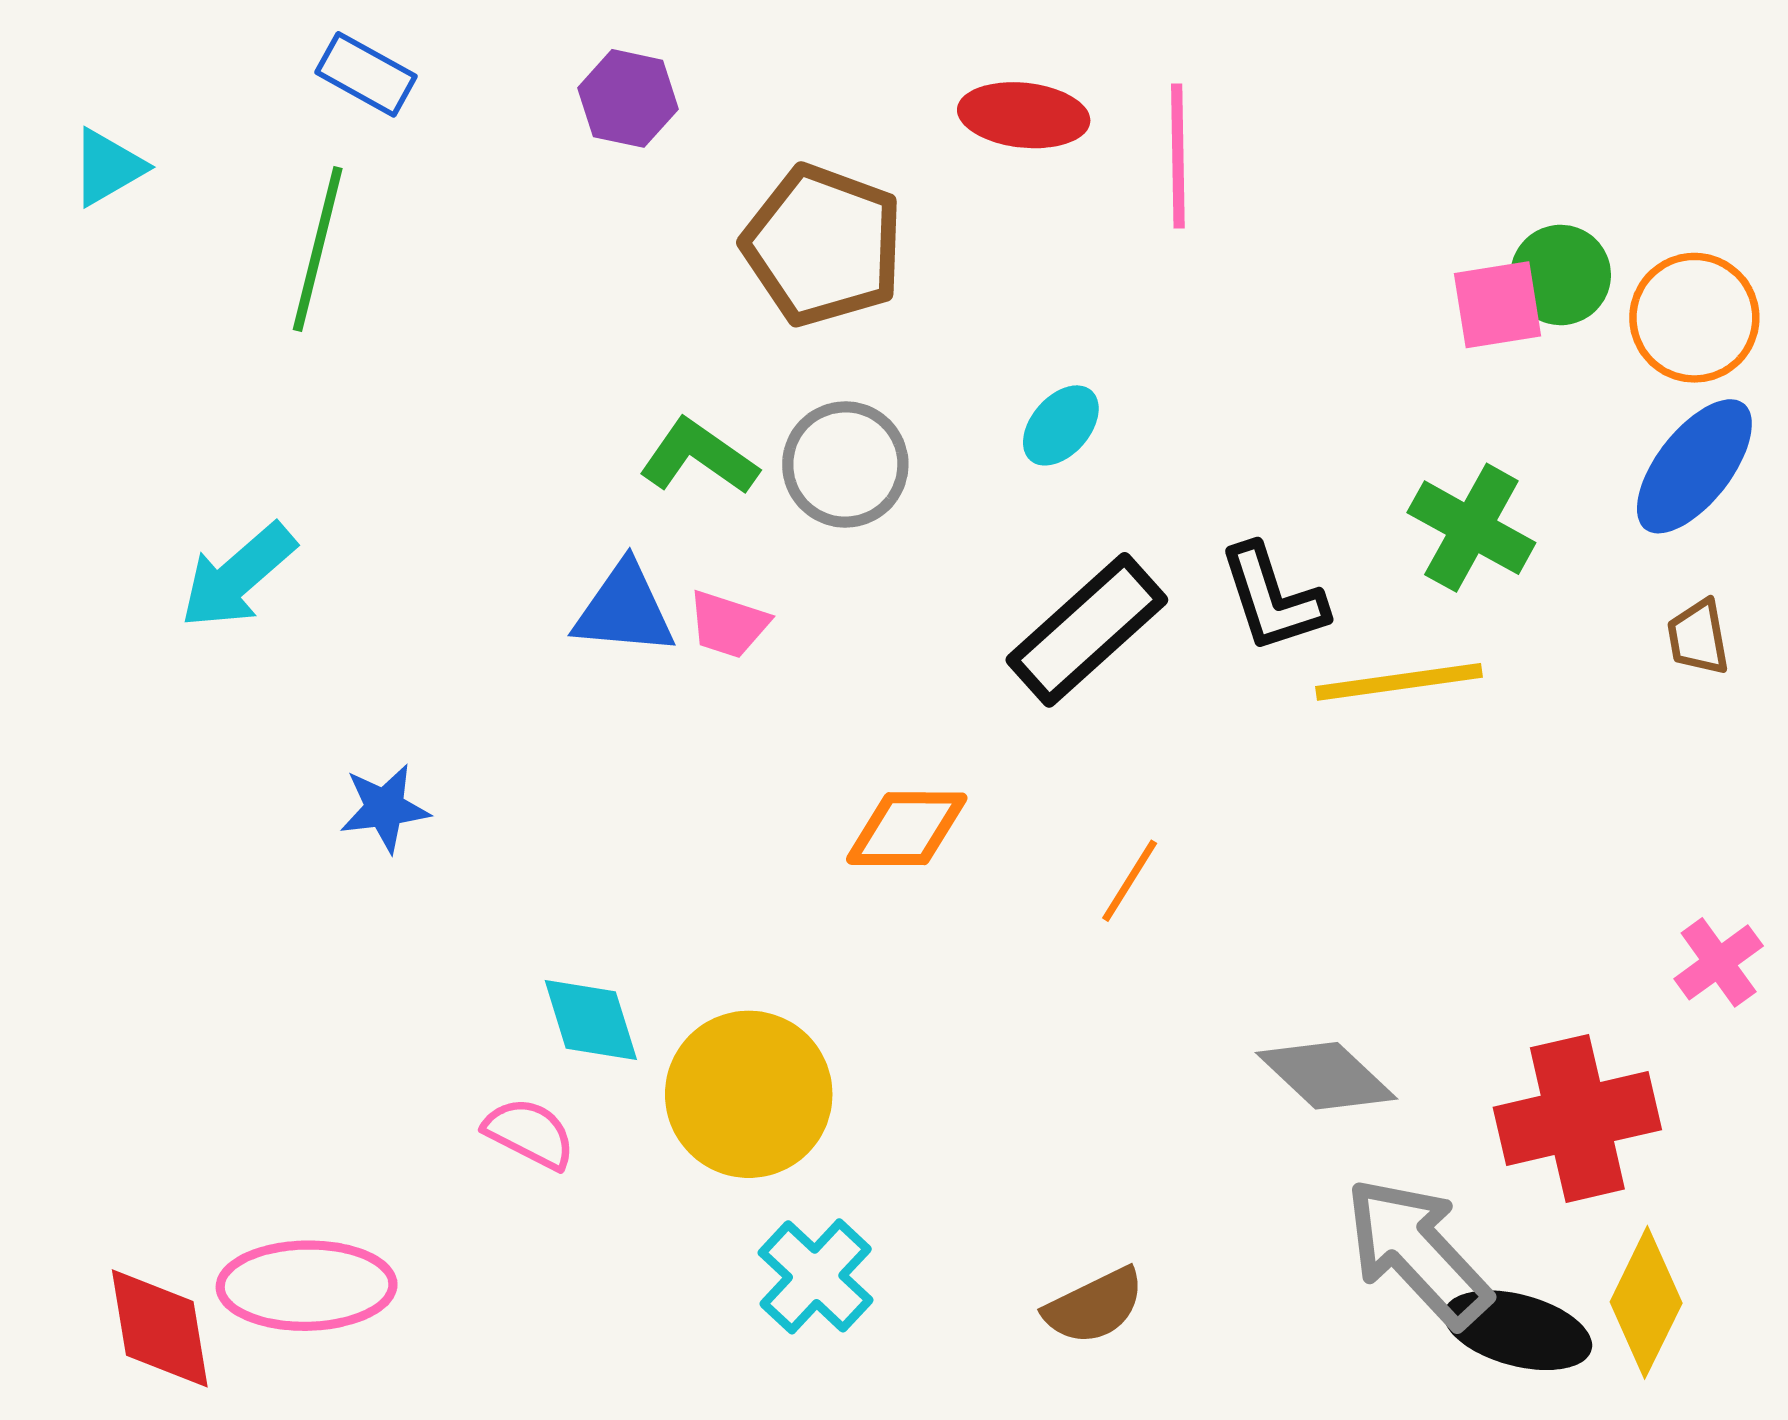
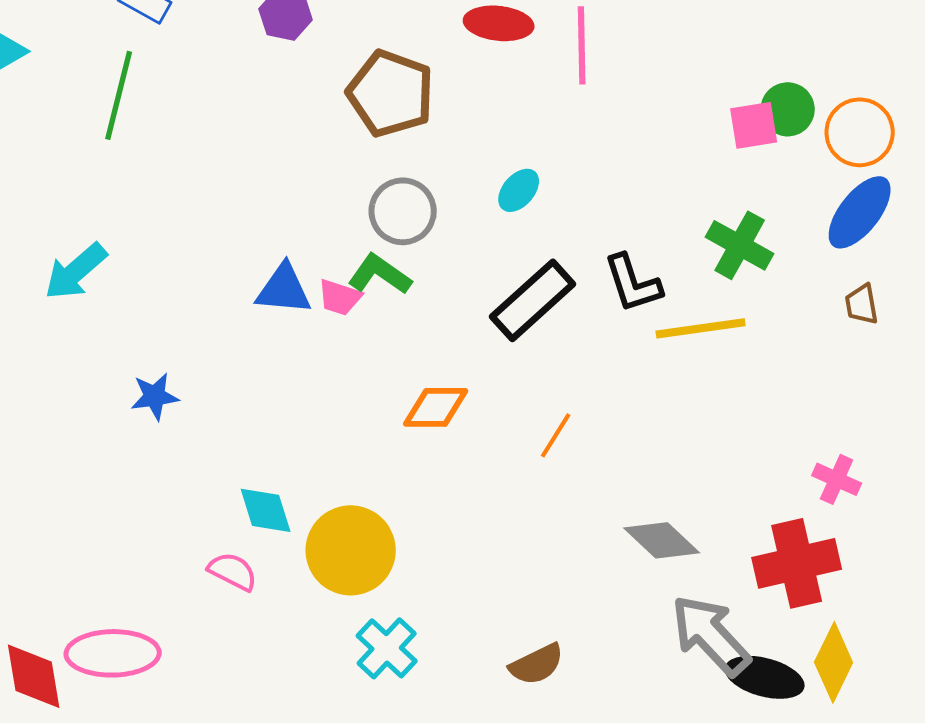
green L-shape: (699, 457) -> (380, 274), moved
pink cross: (1719, 962) -> (837, 479), moved, turned -30

